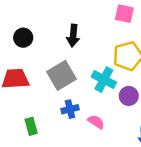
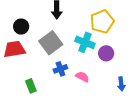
black circle: (23, 38) -> (21, 27), moved

